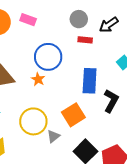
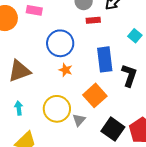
orange star: (38, 79) -> (66, 70), moved

